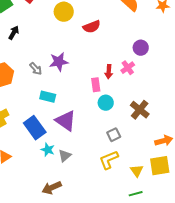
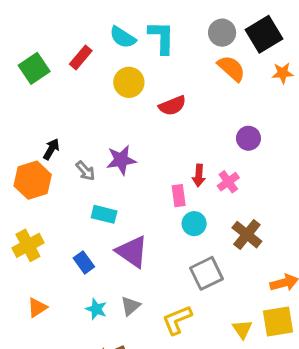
black arrow: (14, 33) -> (51, 149), moved
pink cross: (128, 68) -> (228, 182), moved
blue rectangle: (35, 128) -> (84, 262), size x0.6
gray square: (114, 135) -> (207, 273), size x1.5
cyan star: (48, 150) -> (96, 309), moved
yellow L-shape: (109, 160) -> (177, 320), moved

